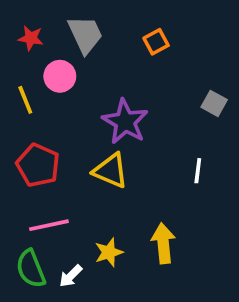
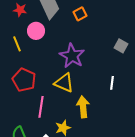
orange square: (156, 42) -> (80, 14), moved
pink line: (49, 225) -> (41, 107), moved, turned -70
yellow arrow: (163, 243) -> (83, 107), moved

